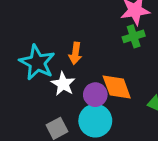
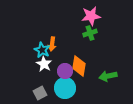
cyan star: (37, 62) -> (42, 50), moved, size x0.7
orange diamond: (117, 87) -> (79, 66), turned 30

